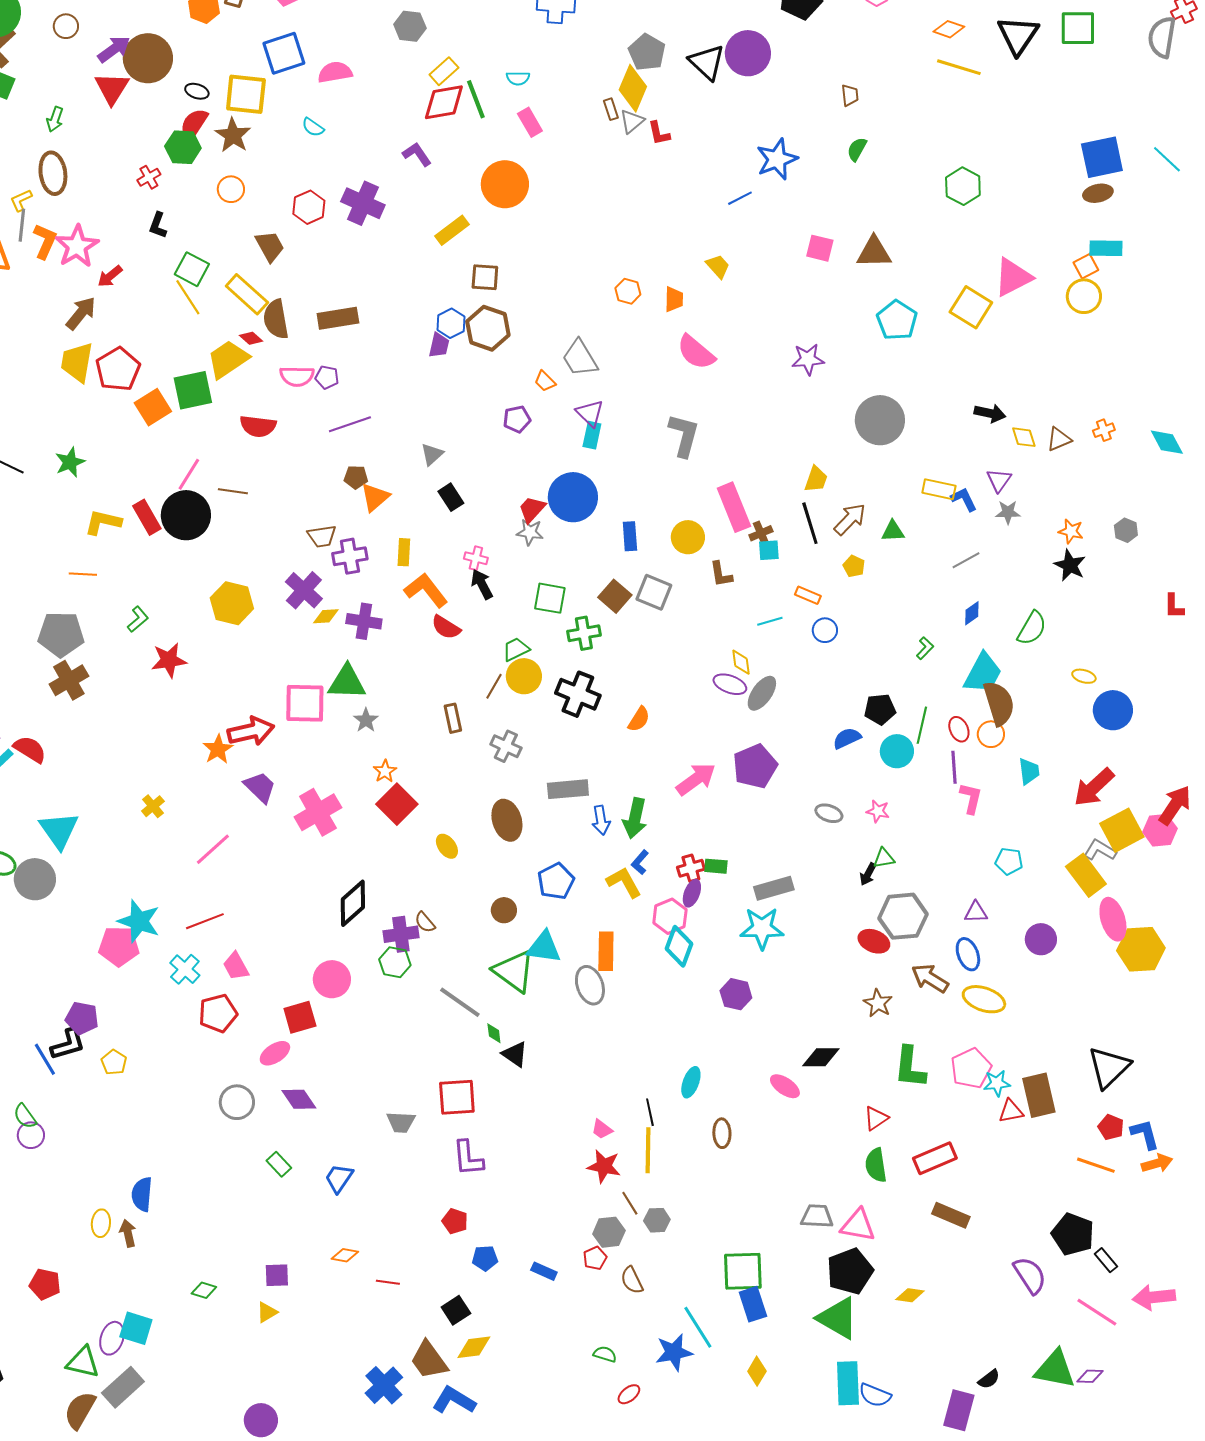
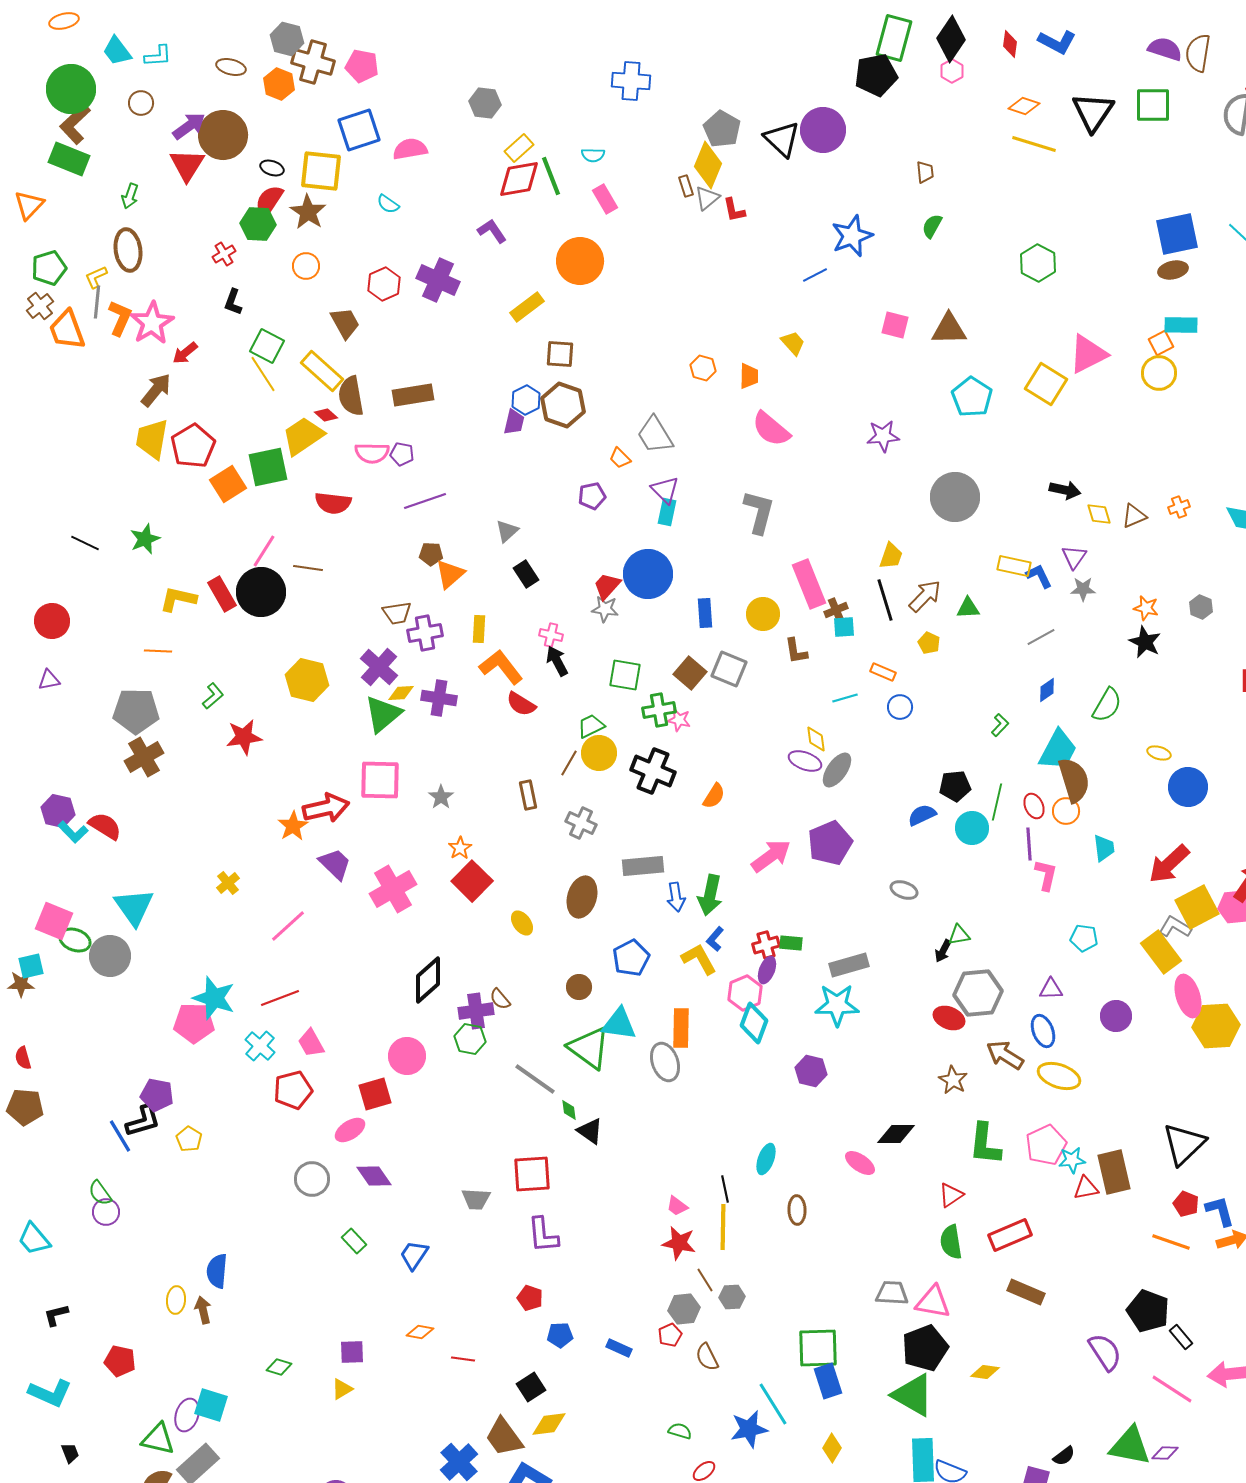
green triangle: (347, 682) -> (383, 714), moved, turned -42
pink star: (878, 811) -> (679, 720), moved
brown ellipse: (507, 820) -> (582, 897), turned 33

